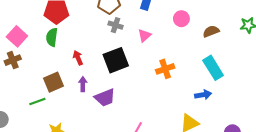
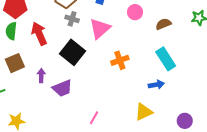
pink triangle: (144, 36) -> (100, 29), size x1.6
red arrow: (78, 58) -> (39, 34), moved, size x1.6
black square: (116, 60) -> (73, 52), turned -30
brown square: (53, 82) -> (15, 63), moved

